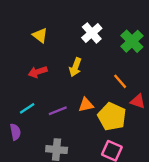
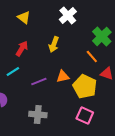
green cross: (132, 41) -> (102, 36), moved
red arrow: (38, 72) -> (22, 48), turned 140
cyan line: (27, 108) -> (13, 72), moved

